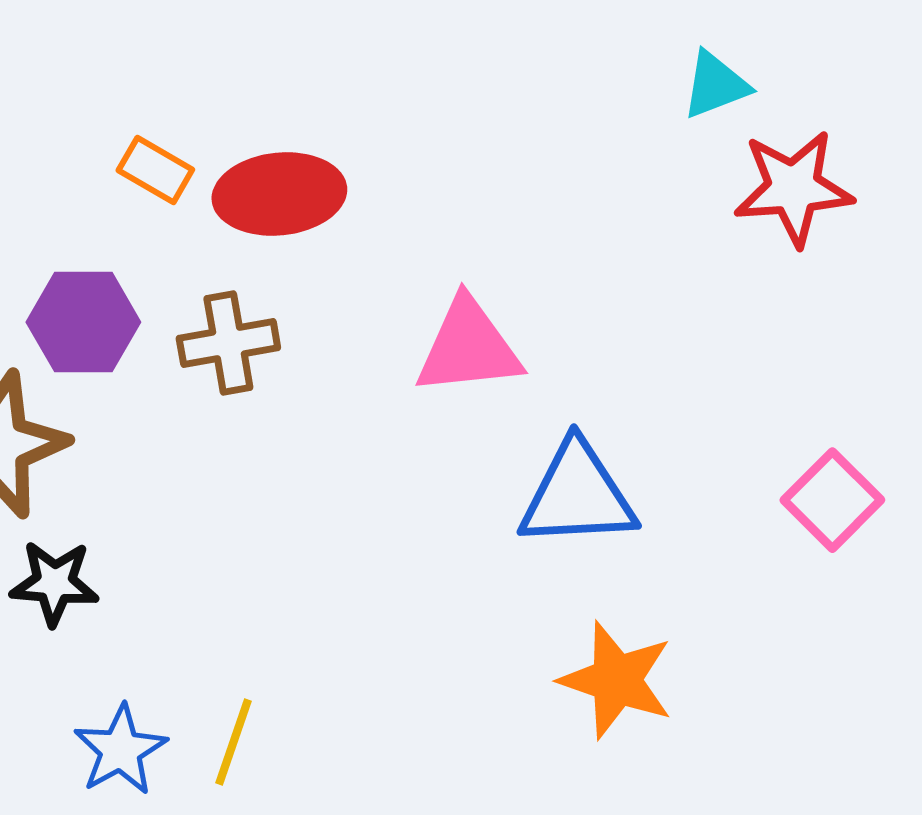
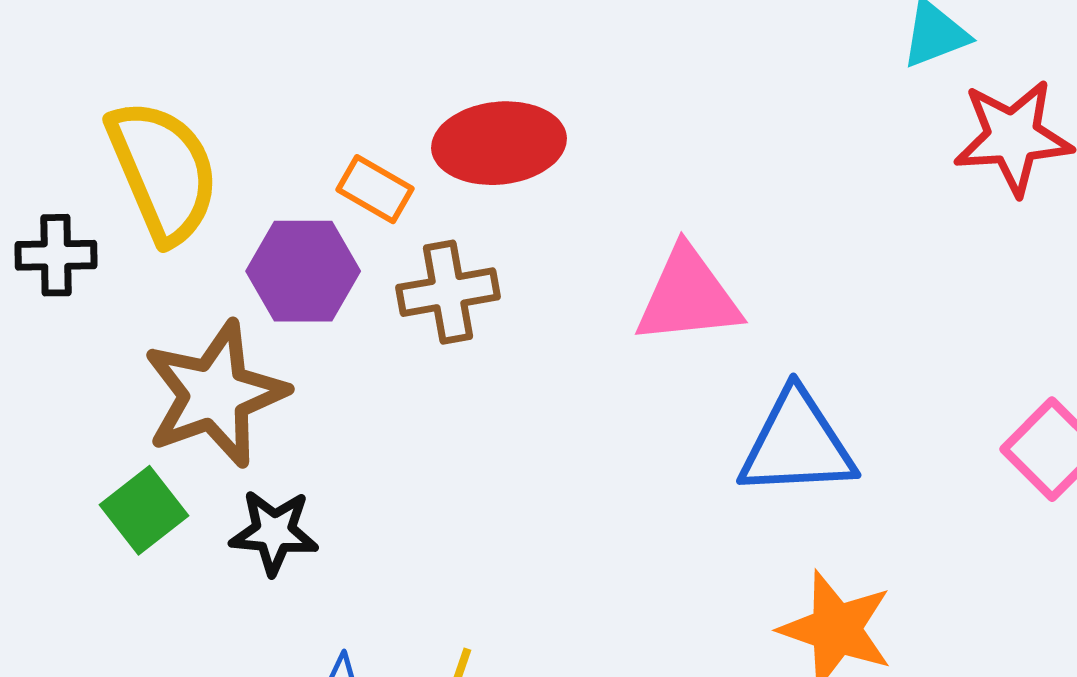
orange rectangle: (155, 170) -> (375, 189), moved

